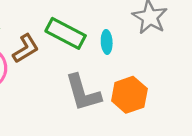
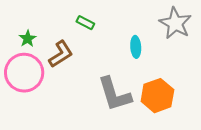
green rectangle: (66, 33) -> (85, 23), moved, size x0.5

